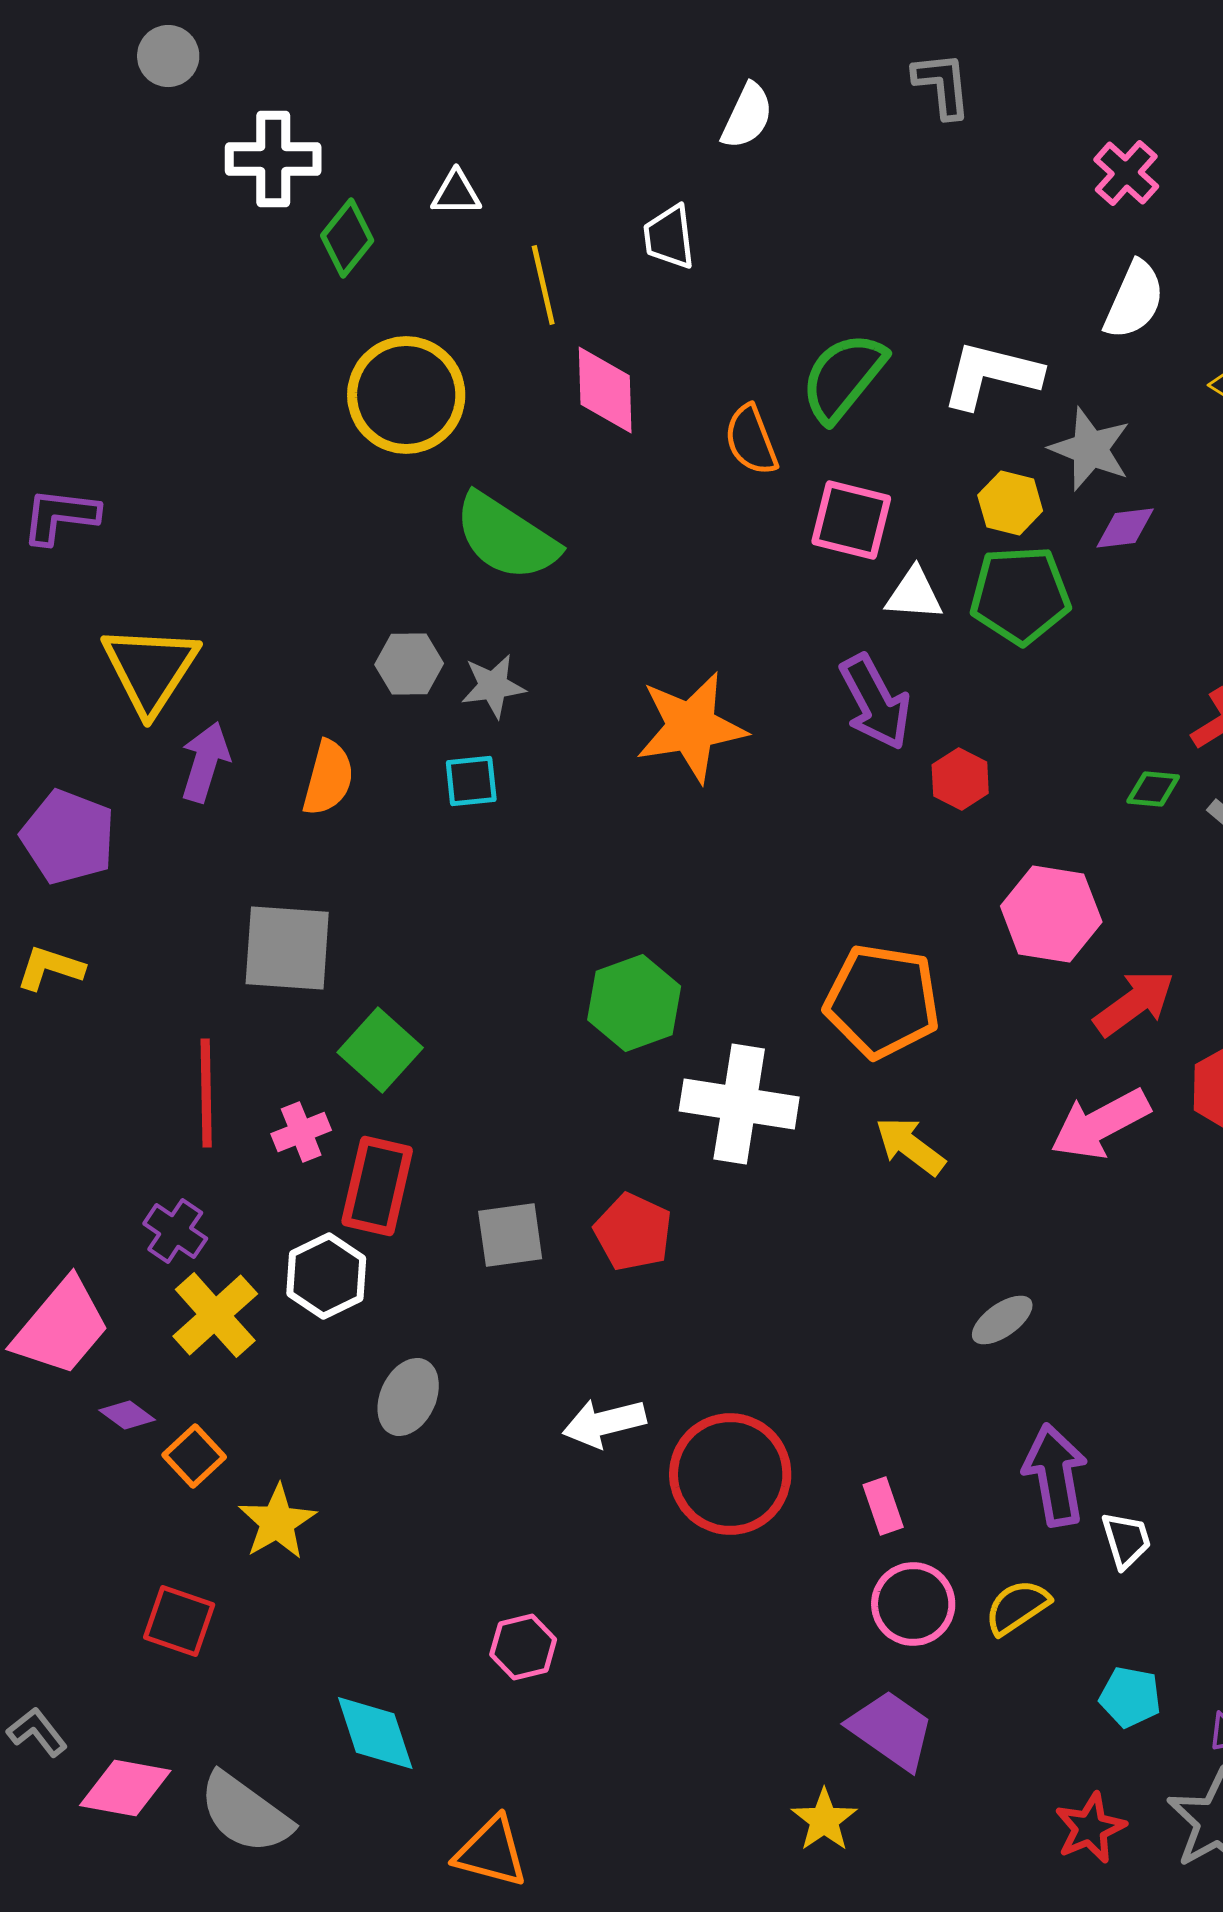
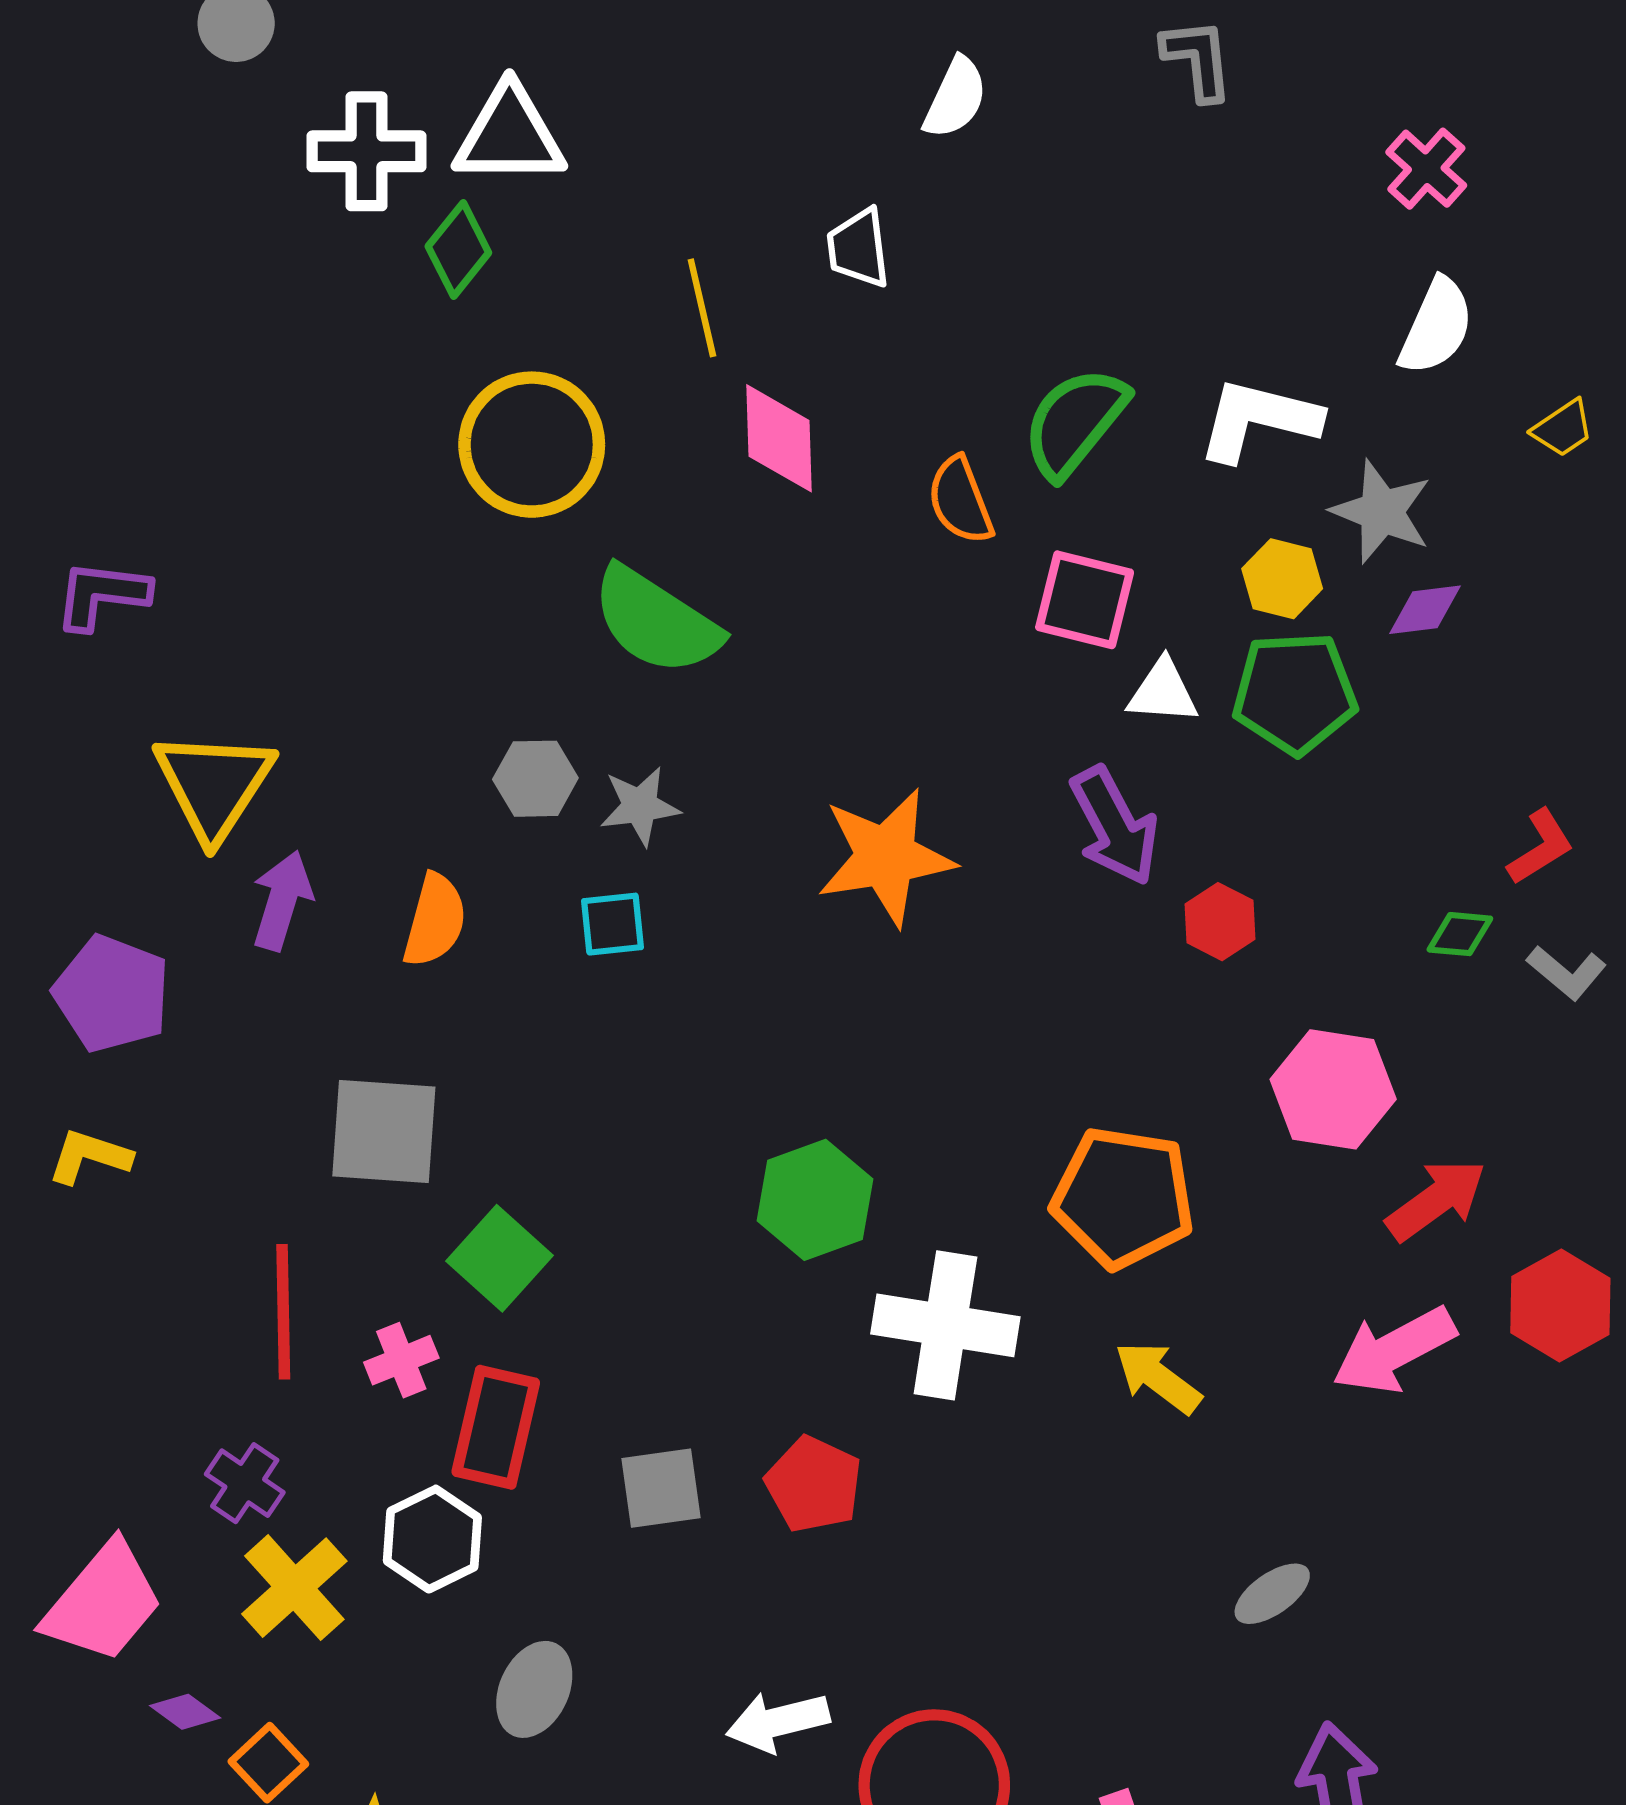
white triangle: (456, 193) -> (509, 135), moved, size x1.8

